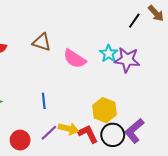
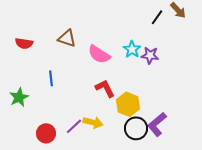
purple star: (127, 60) -> (150, 55), size x0.7
blue line: (44, 101) -> (51, 78), moved
red L-shape: (88, 134) -> (105, 88), moved

